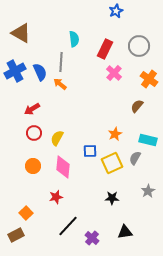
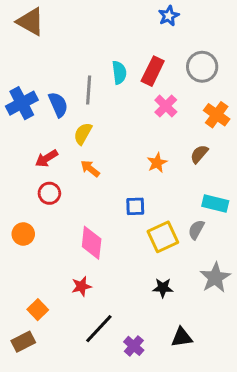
brown triangle: (21, 33) -> (31, 22), moved
cyan semicircle: (74, 39) -> (119, 73), moved
orange arrow: (60, 84) -> (90, 169), moved
orange star: (115, 134) -> (157, 163), moved
yellow semicircle: (57, 138) -> (83, 134), moved
blue square: (90, 151) -> (135, 206), moved
orange circle: (33, 166) -> (23, 234), moved
gray star: (148, 191) -> (215, 278), size x1.5

